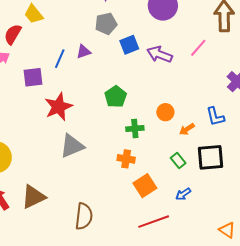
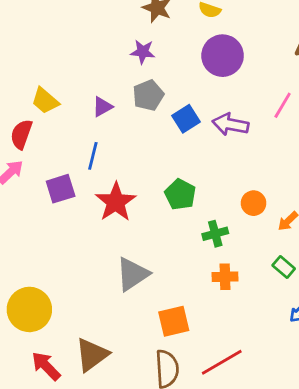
purple triangle: (83, 52) -> (102, 107), moved
red star: (58, 107) -> (116, 202), moved
orange cross: (126, 159) -> (225, 277), moved
orange square: (145, 186) -> (174, 321), moved, turned 30
red line: (154, 222) -> (222, 362), moved

